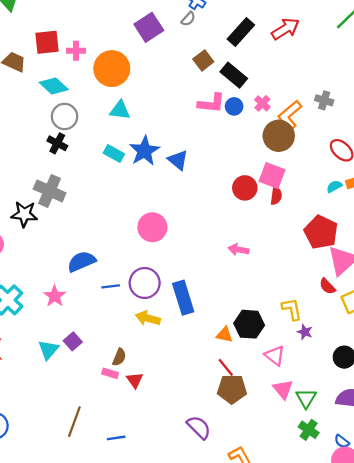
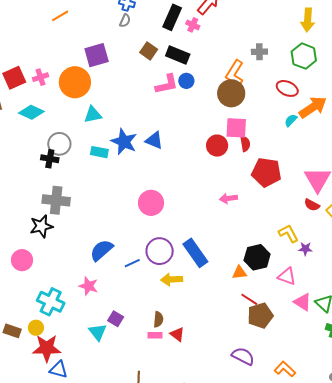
purple square: (149, 27) -> (97, 55), moved, turned 35
pink cross: (262, 103) -> (193, 25), moved
gray circle: (65, 116) -> (59, 144), moved
red pentagon: (321, 232) -> (266, 172), moved

